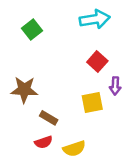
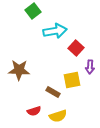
cyan arrow: (95, 19) -> (55, 31), moved
green square: (32, 29) -> (33, 11), moved
brown rectangle: (49, 118) -> (53, 92), moved

